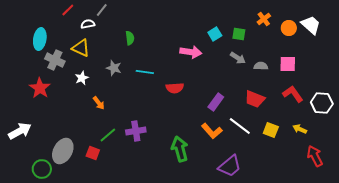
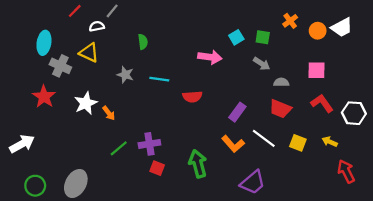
white trapezoid: (311, 25) -> (342, 27), turned 110
gray semicircle: (261, 66) -> (281, 82), moved
white star: (82, 78) -> (86, 103), moved, size x1.5
gray ellipse: (63, 151) -> (76, 183), moved
red square: (93, 153) -> (157, 168), moved
green circle: (42, 169) -> (35, 186), moved

